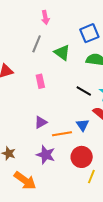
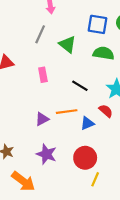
blue square: (89, 33) -> (98, 24), turned 30
black line: (84, 91) -> (80, 86), moved
blue triangle: (83, 125) -> (87, 123), turned 40
orange line: (62, 134) -> (67, 112), moved

